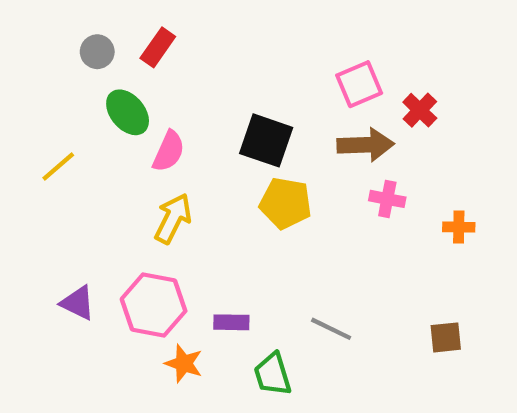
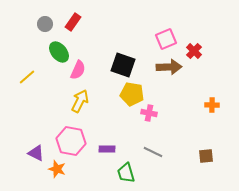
pink cross: (387, 199) -> (149, 113), moved
purple triangle: (78, 303) -> (36, 153), moved
orange star: (184, 363) -> (57, 169), moved

